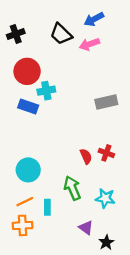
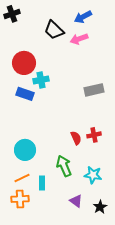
black cross: (16, 34) -> (12, 14), moved
red cross: (106, 153) -> (94, 135), turned -32
black star: (106, 242) -> (100, 207), moved

